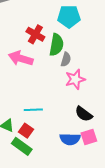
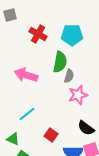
red cross: (35, 34) -> (38, 34), moved
cyan line: (33, 110) -> (27, 114), moved, turned -36
red square: (26, 131) -> (51, 135), moved

